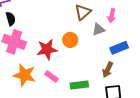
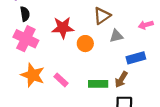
pink arrow: (112, 16) -> (146, 25), moved, turned 56
red star: (47, 49) -> (63, 28), moved
green rectangle: (79, 85) -> (98, 84), moved

